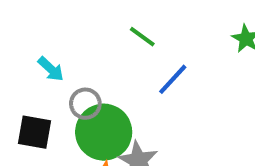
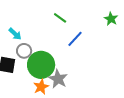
gray circle: (85, 104) -> (24, 51), moved

